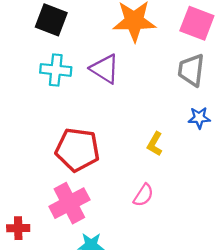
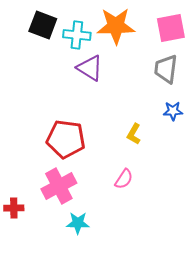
pink square: (197, 23) -> (171, 28), turned -32
cyan cross: (56, 70) -> (77, 35), moved

